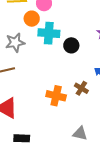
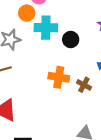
orange cross: (56, 96) -> (59, 77), moved

